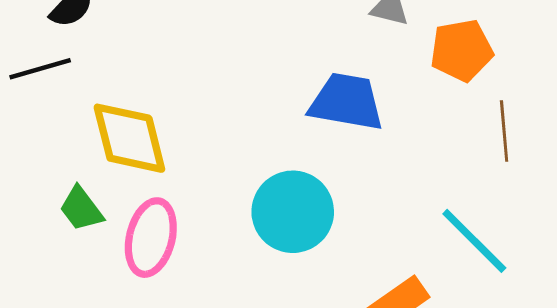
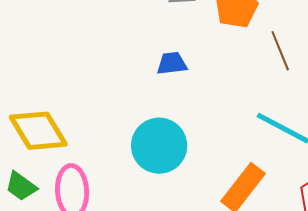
blue trapezoid: (346, 102) -> (172, 63), size x0.6

